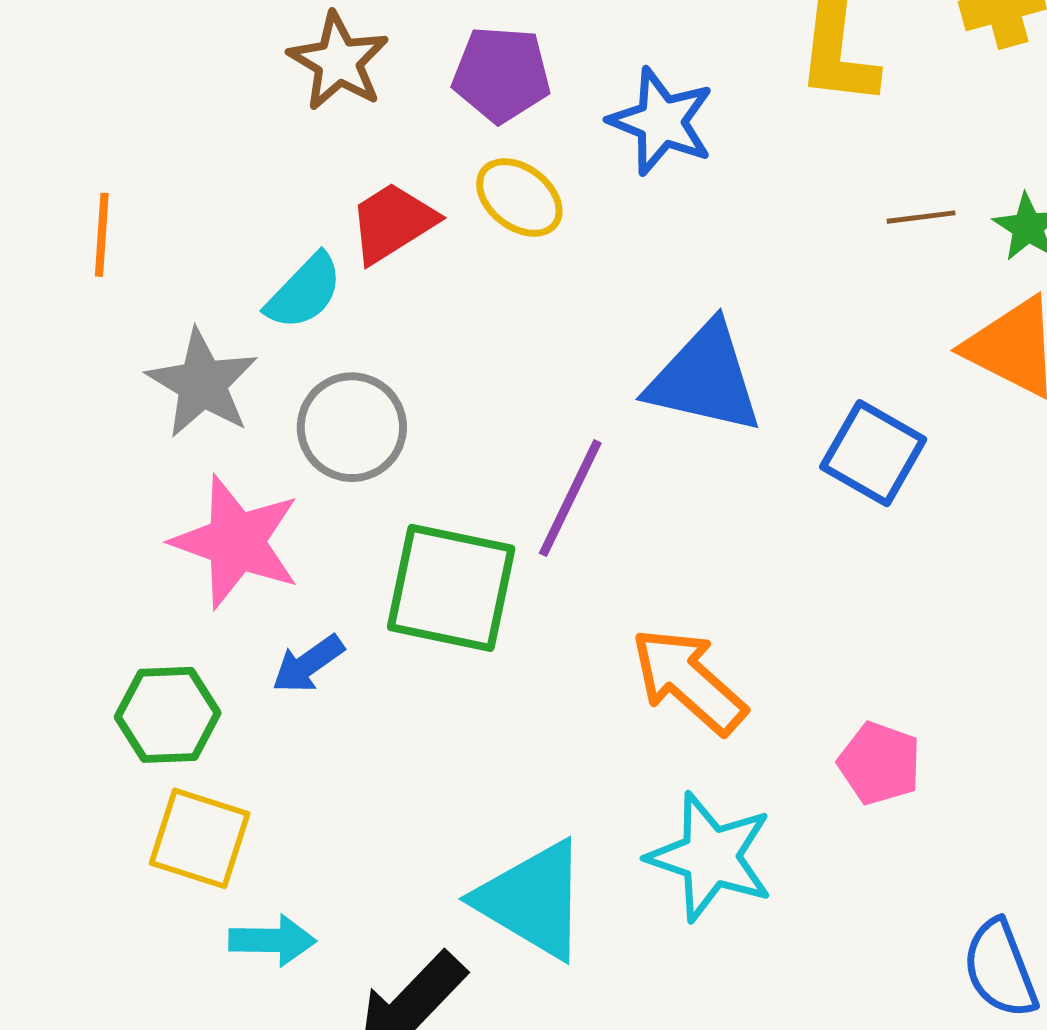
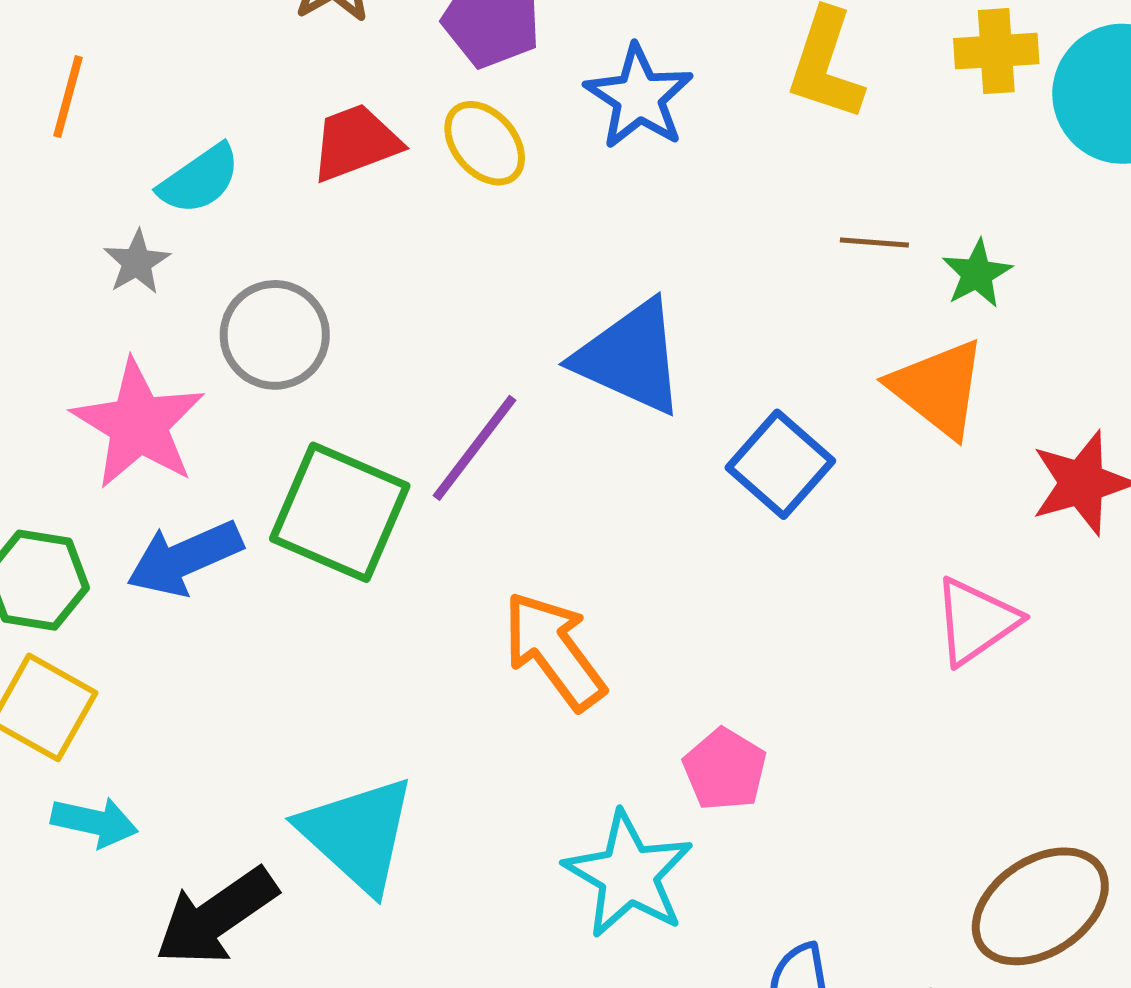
cyan semicircle: (304, 292) -> (199, 179), moved
gray star: (202, 383) -> (137, 262), size x0.6
blue arrow: (308, 664) -> (185, 558), size x1.5
cyan star: (710, 857) -> (629, 875), moved

